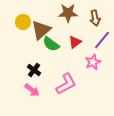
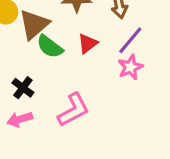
pink star: (93, 62) -> (130, 67), moved
pink arrow: (32, 90) -> (20, 119), turned 126

